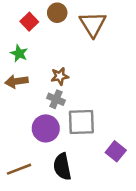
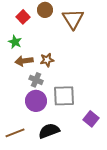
brown arrow: (16, 81) -> (24, 61), moved
gray cross: (56, 99) -> (36, 80), moved
black semicircle: (62, 167) -> (49, 131), turned 80

